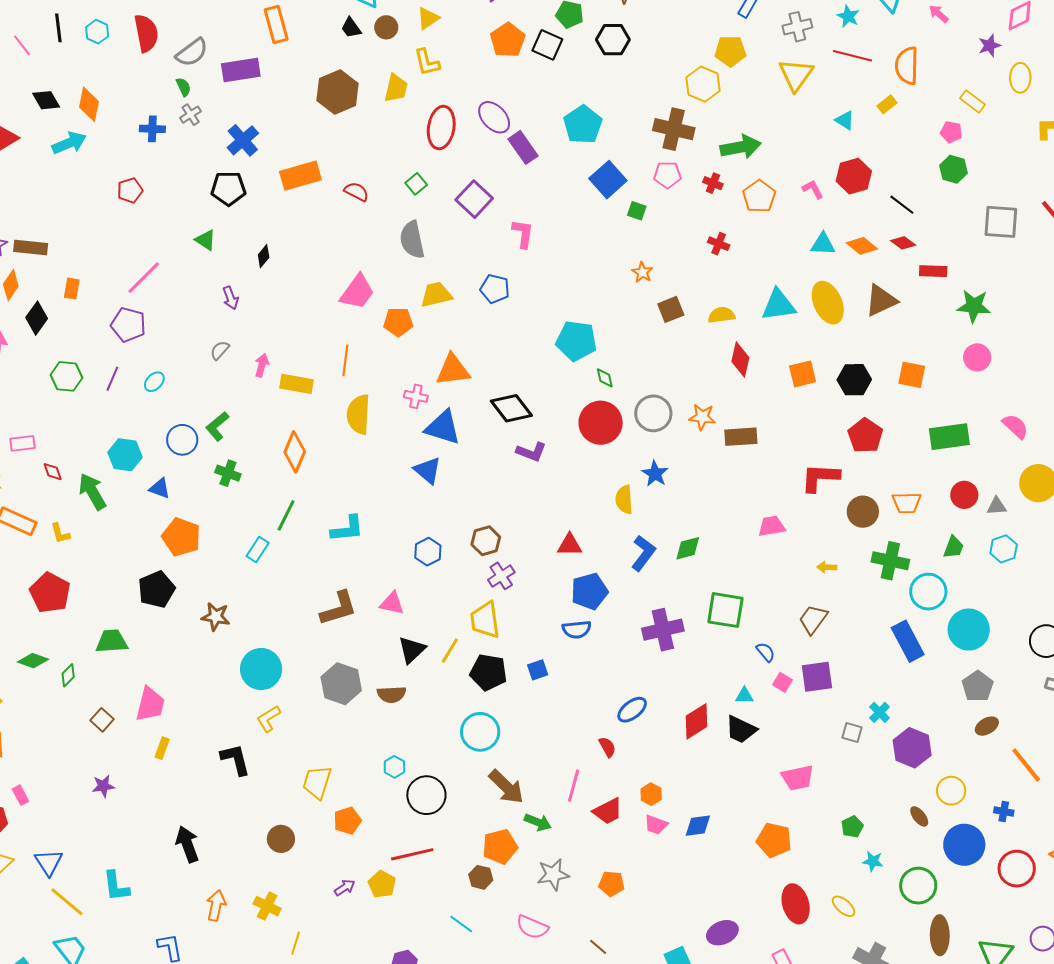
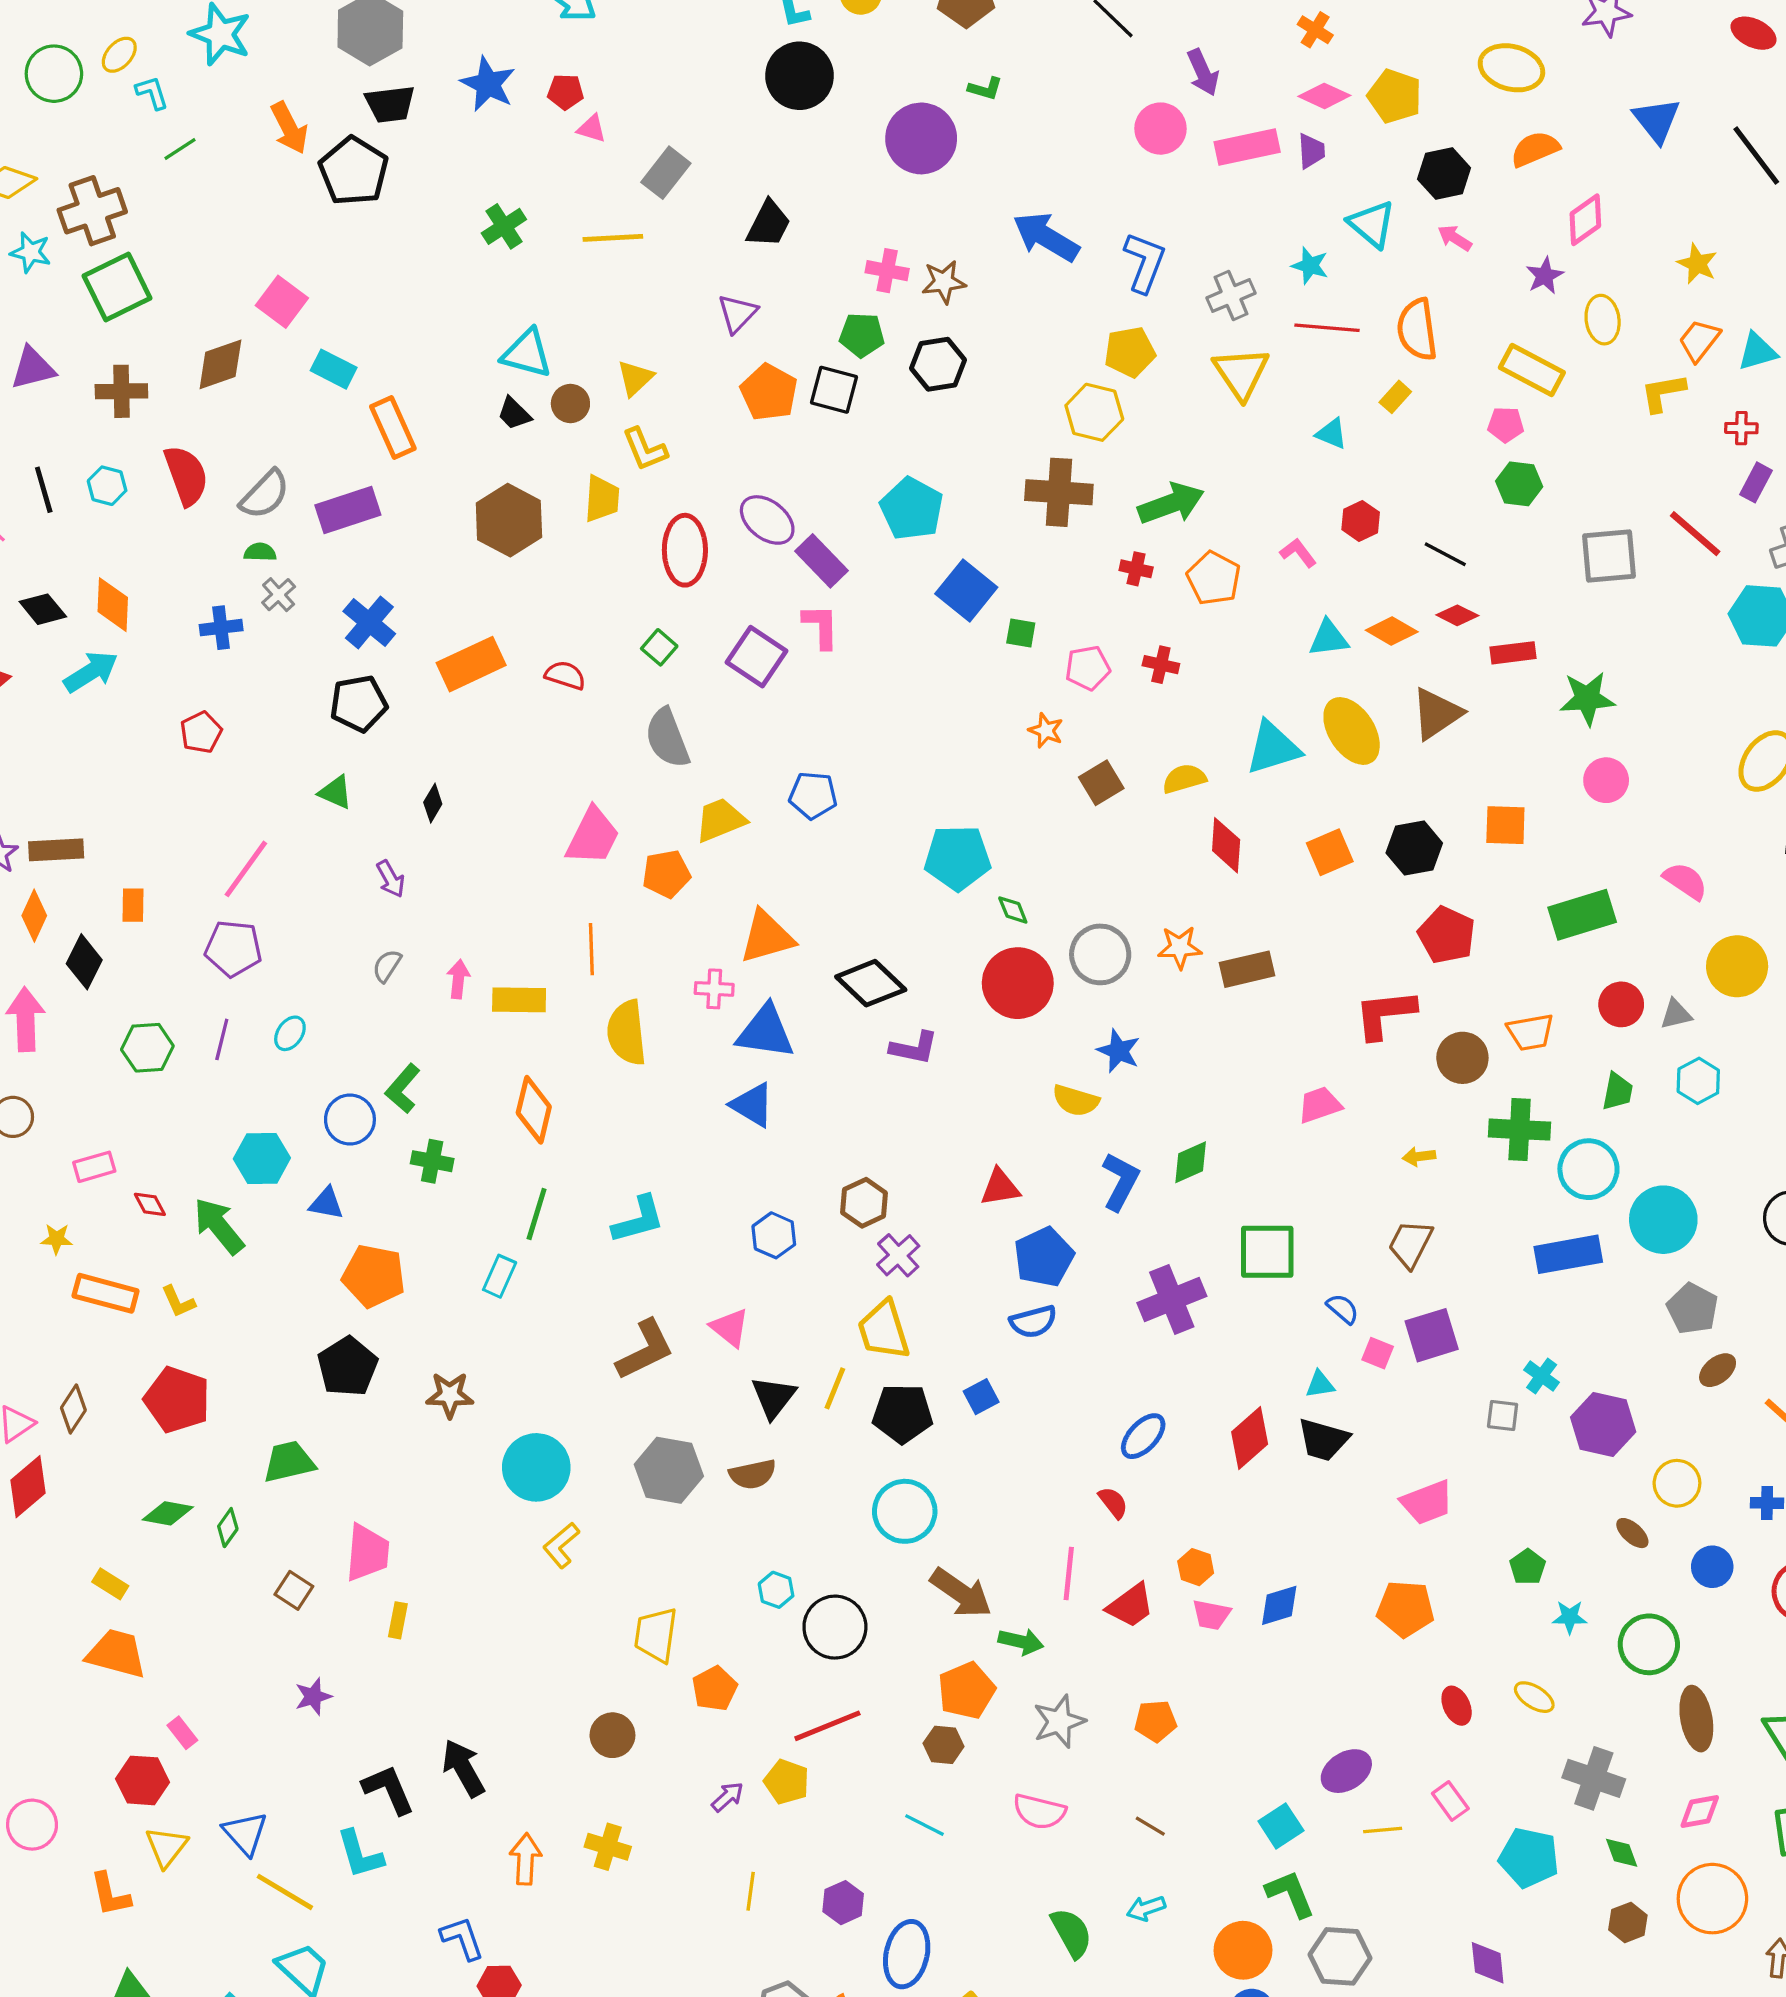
green semicircle: (183, 87) -> (260, 552), turned -54
yellow rectangle: (972, 101) -> (1532, 370), size x1.5
pink pentagon: (667, 175) -> (1088, 668), moved
red hexagon: (854, 176) -> (1361, 521), size x0.7
pink L-shape: (523, 234) -> (821, 626), moved
yellow semicircle: (624, 500) -> (1076, 1101), turned -60
pink triangle: (392, 603) -> (730, 1328), turned 36
blue rectangle: (908, 641) -> (1568, 1254), turned -63
black L-shape: (236, 759) -> (388, 1790), moved
blue circle: (964, 845) -> (1712, 1567), size x0.6
red ellipse: (796, 904) -> (1457, 1706), size x0.6
yellow line: (296, 943) -> (751, 1891), moved

